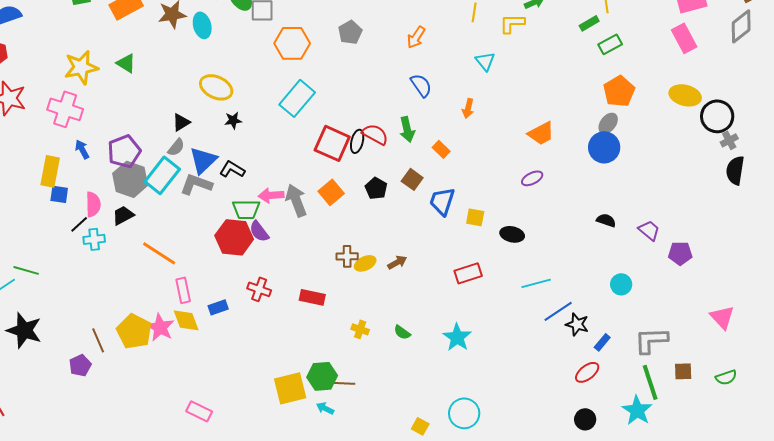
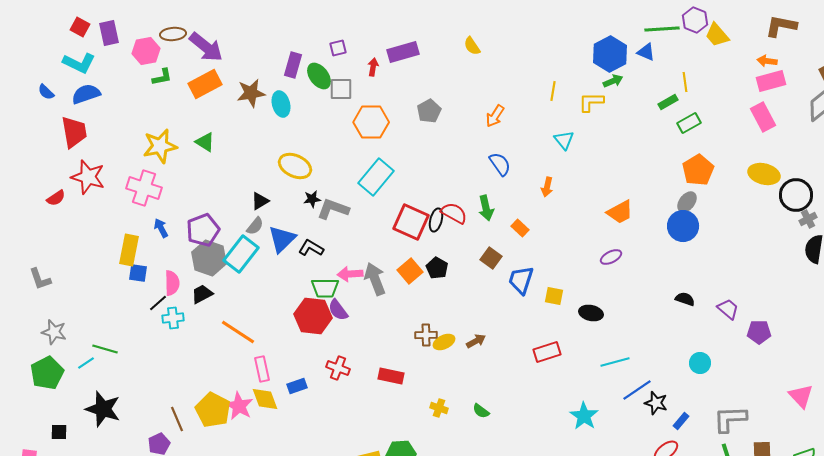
gray L-shape: (196, 184) -> (333, 209), moved
black pentagon: (376, 188) -> (437, 268), moved
cyan star: (457, 337) -> (584, 416), moved

